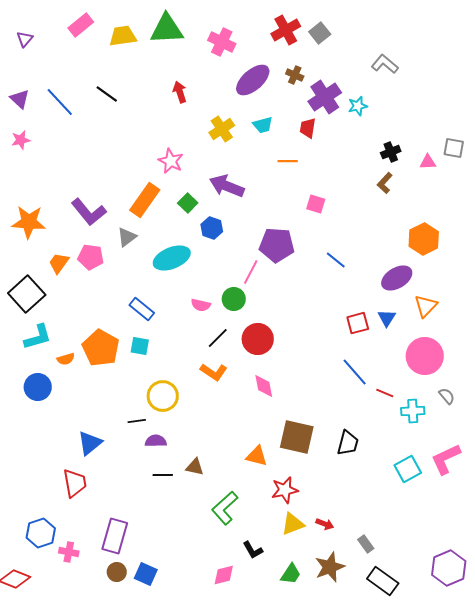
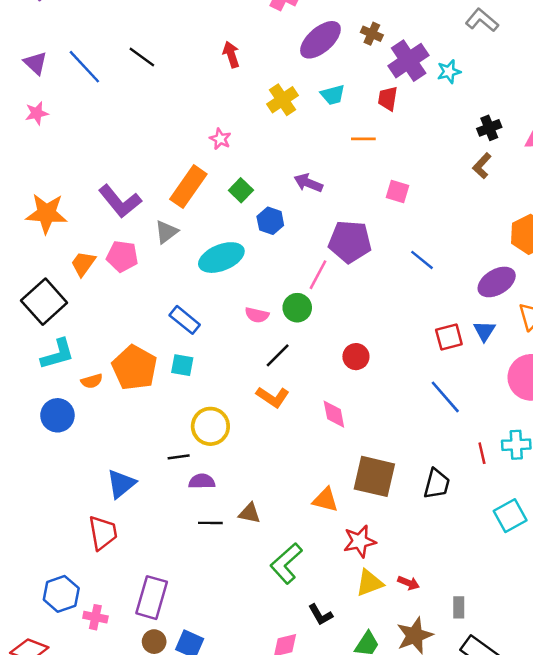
pink star: (171, 161) -> (220, 139), size x0.7
purple arrow: (227, 186) -> (308, 183), moved, size x0.7
red circle: (258, 339) -> (356, 357), moved, size x0.7
red line: (385, 393) -> (482, 453), moved, turned 54
gray rectangle: (366, 544) -> (459, 607), turned 36

